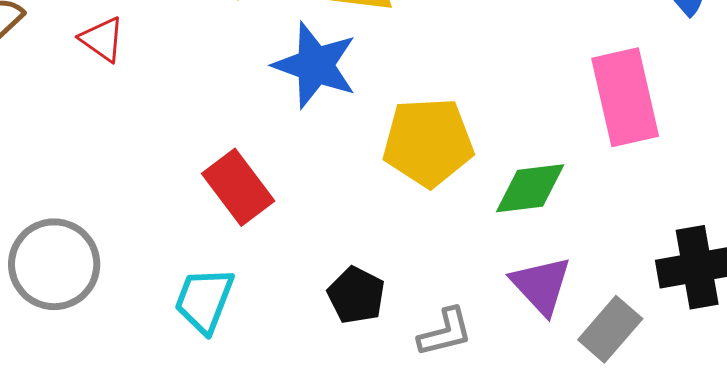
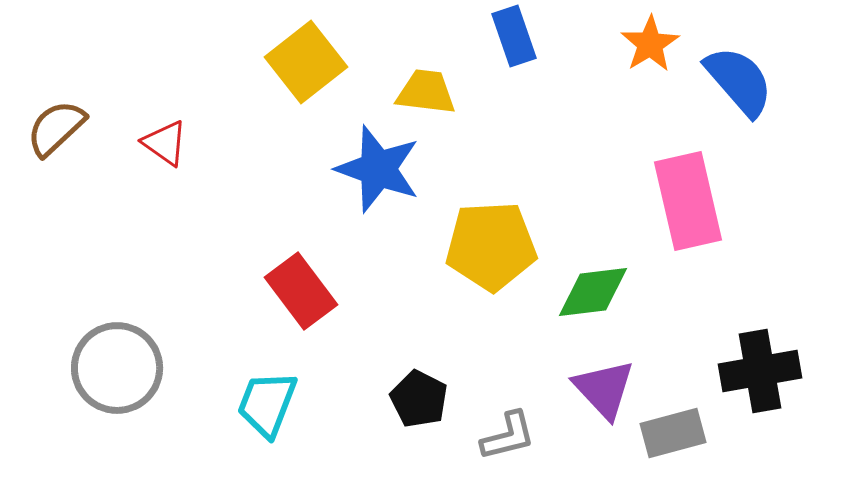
gray rectangle: (610, 329) -> (673, 433), turned 34

